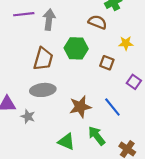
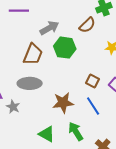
gray arrow: (49, 20) -> (49, 28), moved, turned 48
brown semicircle: (98, 22) -> (87, 25), turned 108
brown square: (107, 63) -> (93, 81), moved

